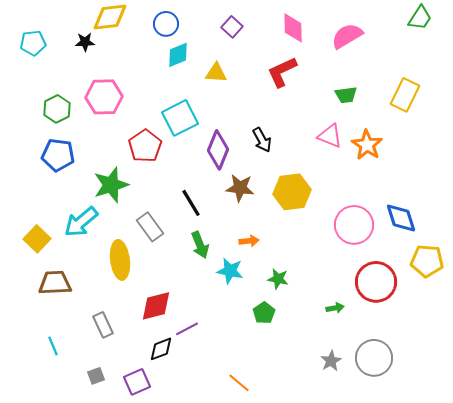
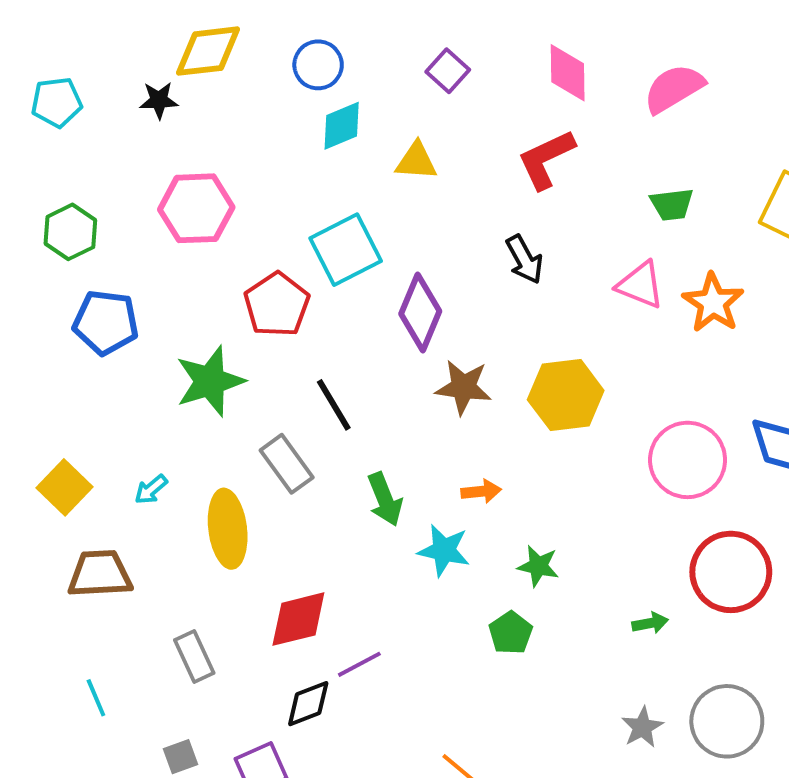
green hexagon: (57, 109) -> (70, 232), moved
black arrow: (262, 140) -> (524, 259), moved
black line: (191, 203) -> (334, 405), moved
cyan arrow: (81, 222) -> (151, 489), moved, size x0.5

